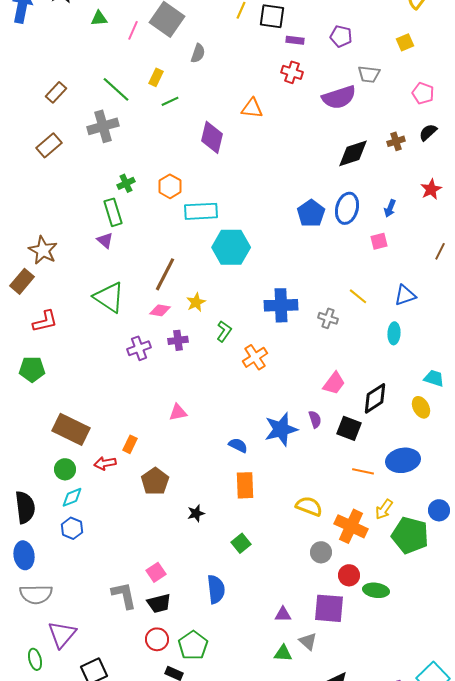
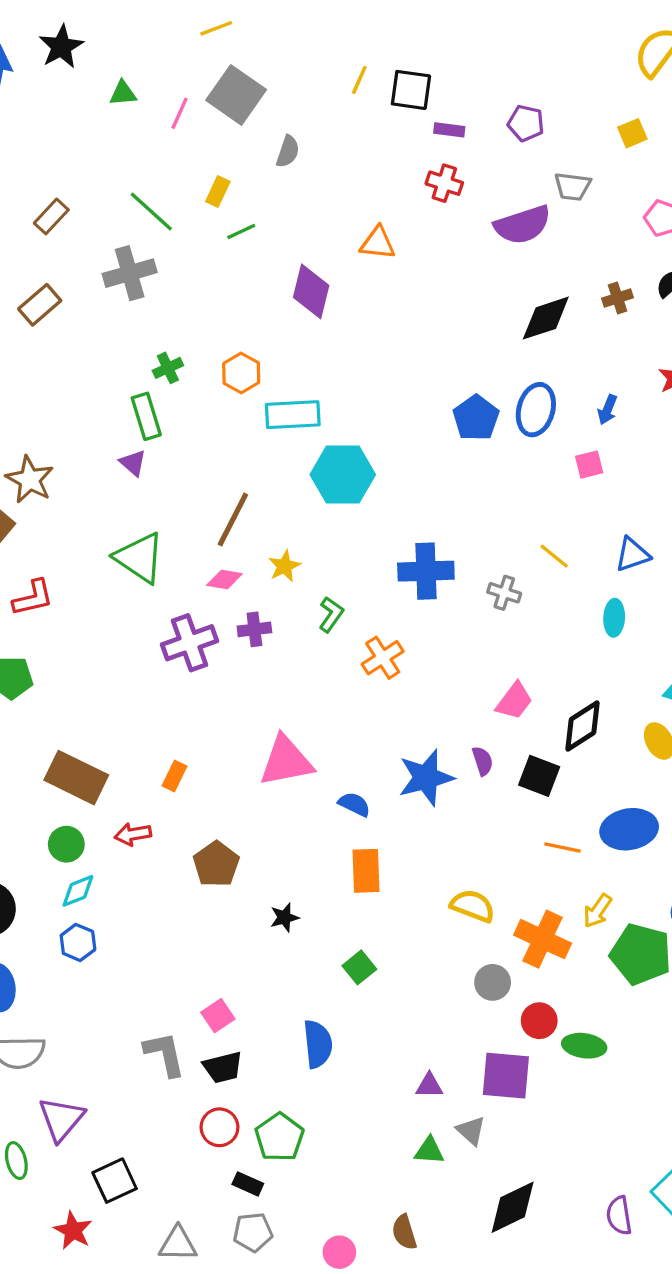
purple cross: (139, 348) -> (190, 643), size x1.4
pink triangle: (178, 412) -> (286, 761), moved, size x1.8
orange rectangle: (130, 444) -> (175, 776), moved

